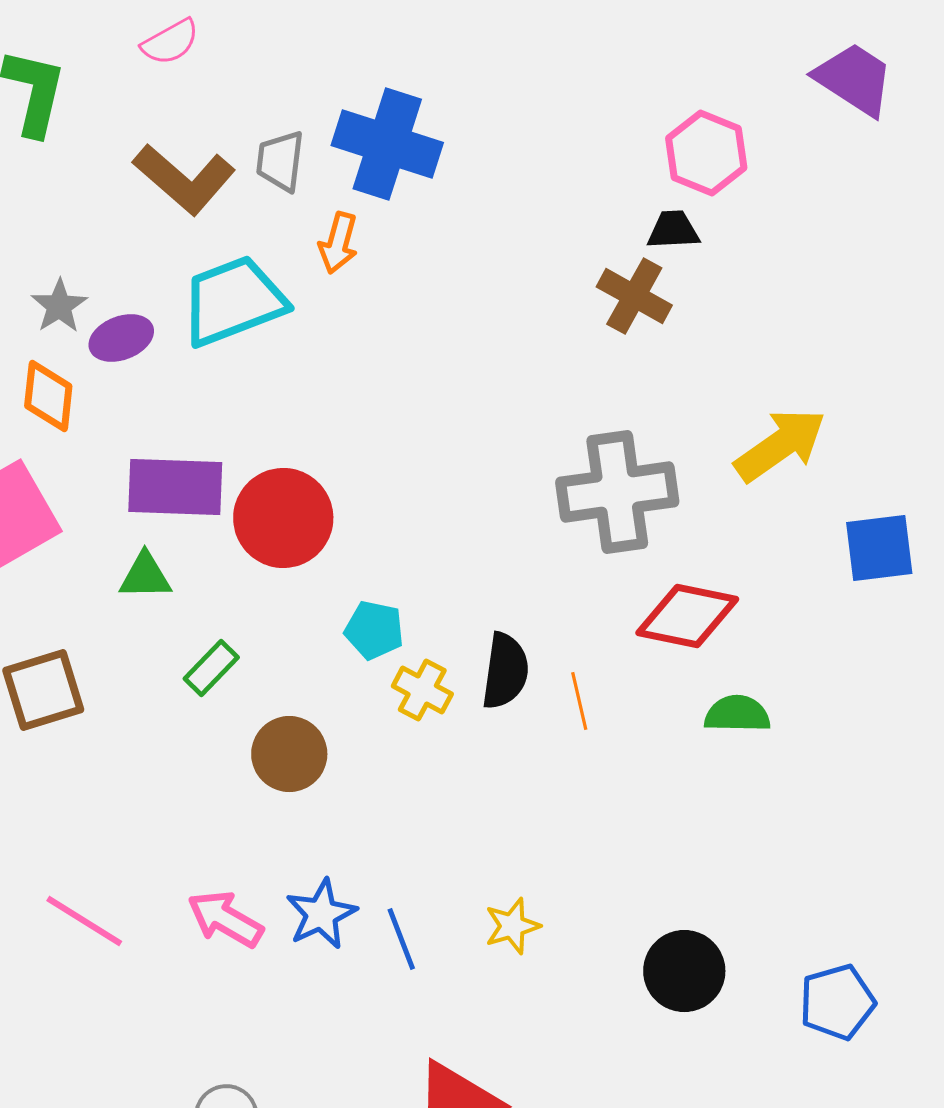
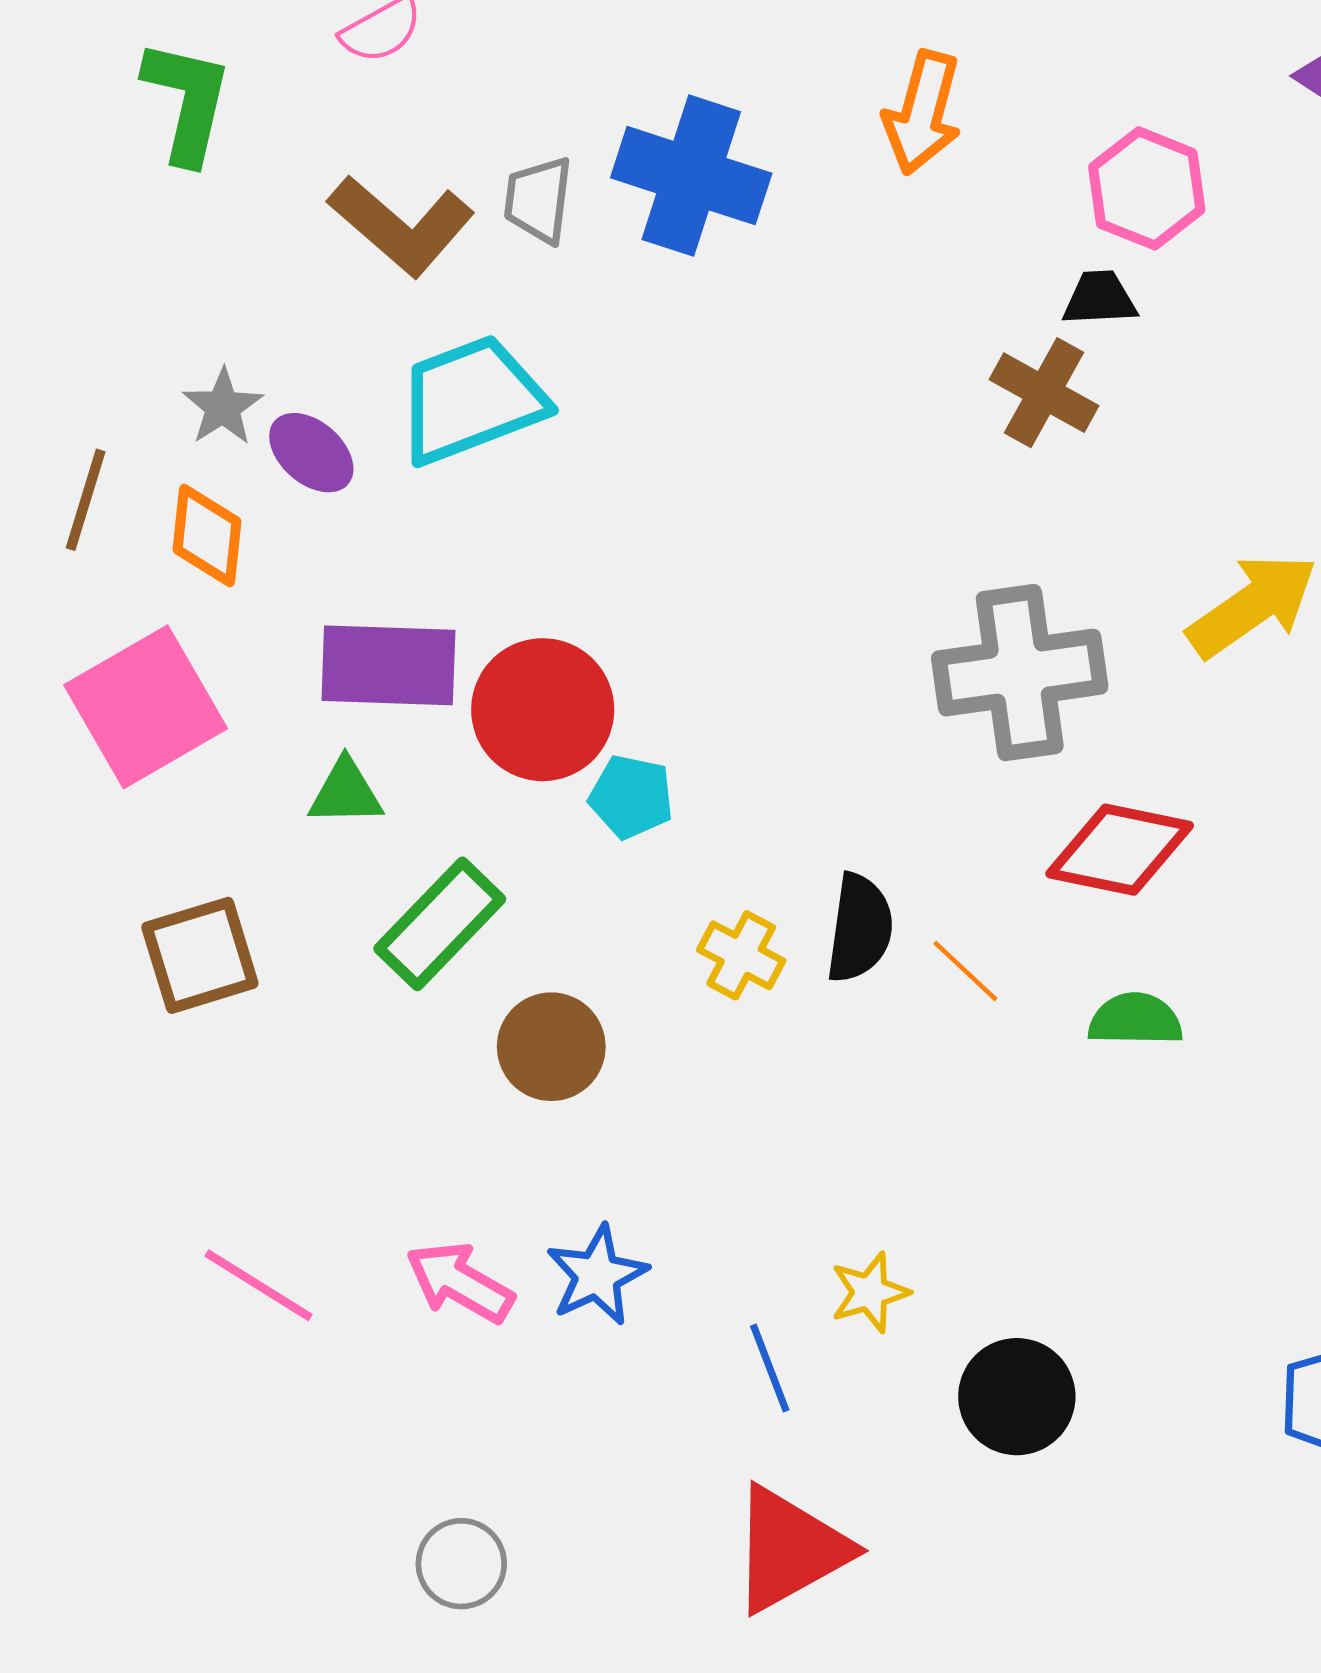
orange arrow: (338, 243) -> (923, 113), moved, size x1.4
purple ellipse: (121, 338) -> (311, 453), turned 62
cyan pentagon: (374, 630) -> (631, 797), moved
green rectangle: (211, 668) -> (440, 924), size x1.6
orange line: (579, 701) -> (965, 971), turned -34
green semicircle: (737, 714) -> (1135, 1020), moved
blue line: (401, 939) -> (770, 1368), moved
black circle: (684, 971) -> (1017, 1397), moved

